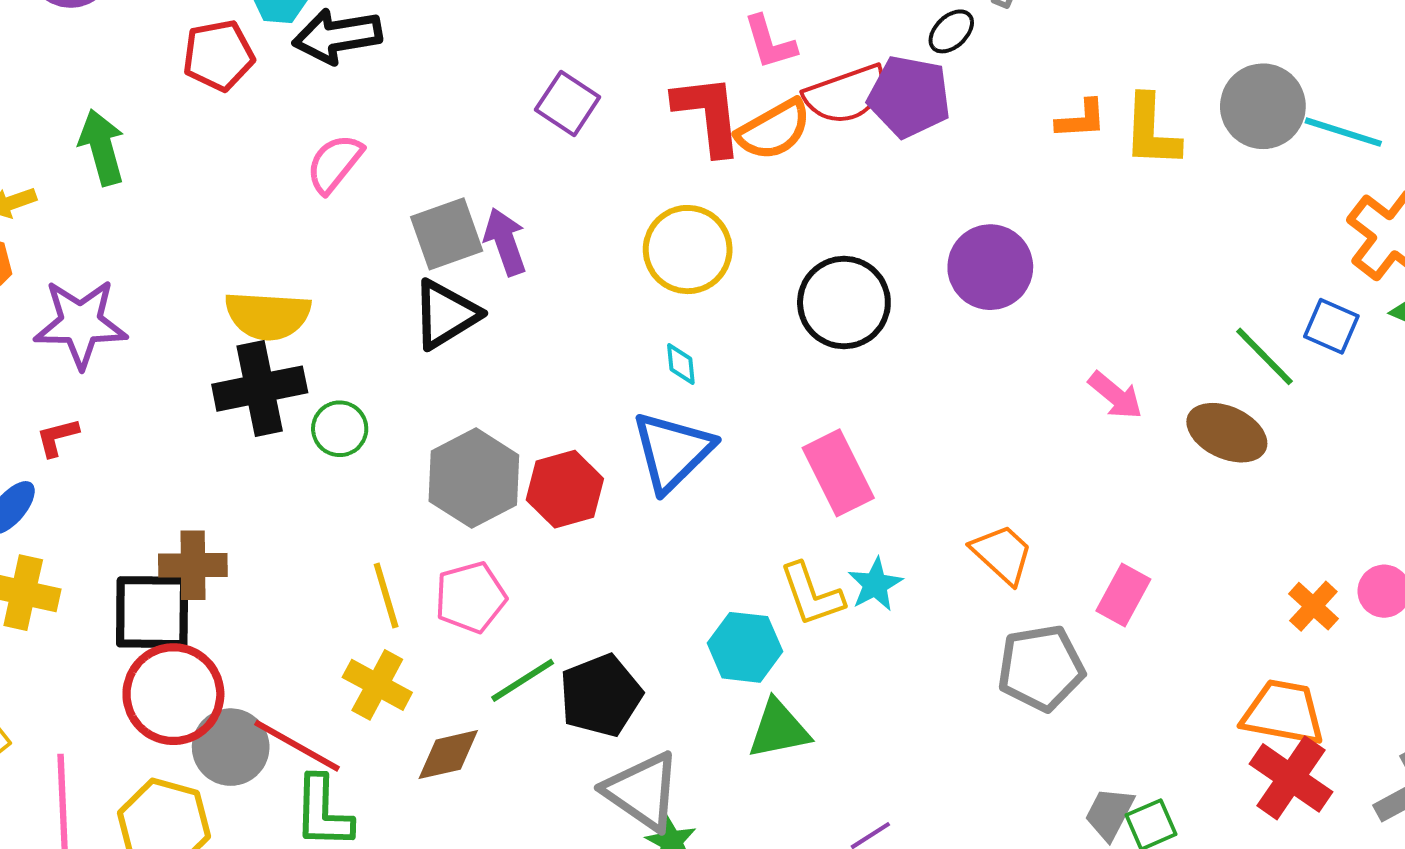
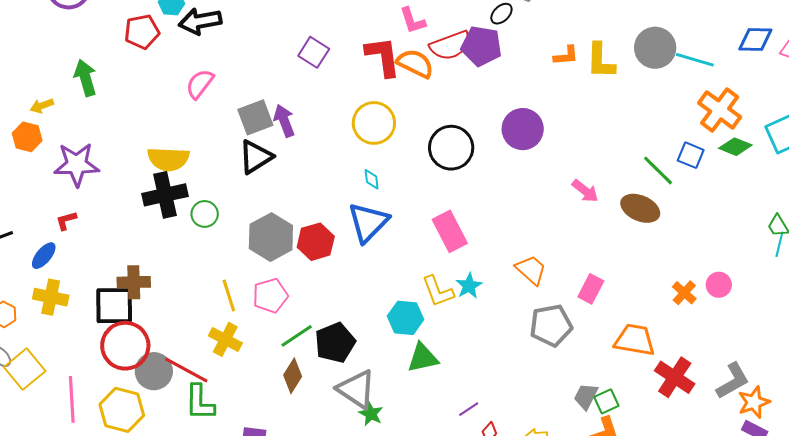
orange semicircle: (774, 130) -> (415, 63), turned -123
orange trapezoid: (1283, 713) -> (635, 340), moved
brown diamond: (448, 755) -> (293, 376), moved, turned -44

